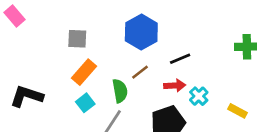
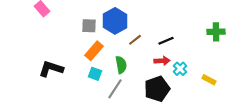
blue hexagon: (141, 32) -> (115, 21), moved
brown line: (140, 72) -> (135, 40), moved
cyan square: (85, 103) -> (95, 74), turned -32

